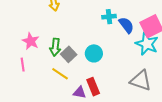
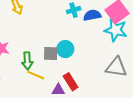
blue semicircle: (126, 25) -> (92, 15), turned -54
green arrow: (55, 47) -> (27, 61), moved
gray square: (69, 54) -> (51, 54), moved, turned -35

